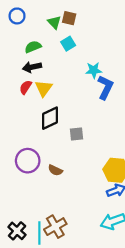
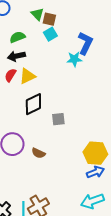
brown square: (69, 18) -> (49, 19), moved
blue L-shape: (105, 87) -> (85, 43), moved
yellow triangle: (44, 88) -> (27, 76), turned 30

